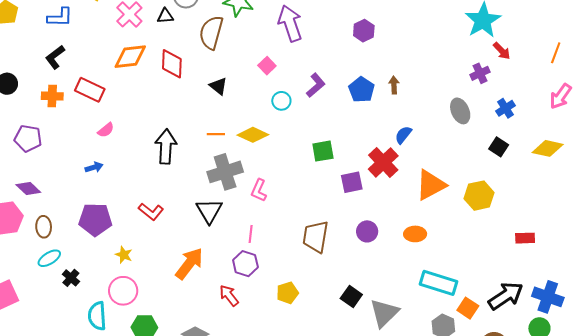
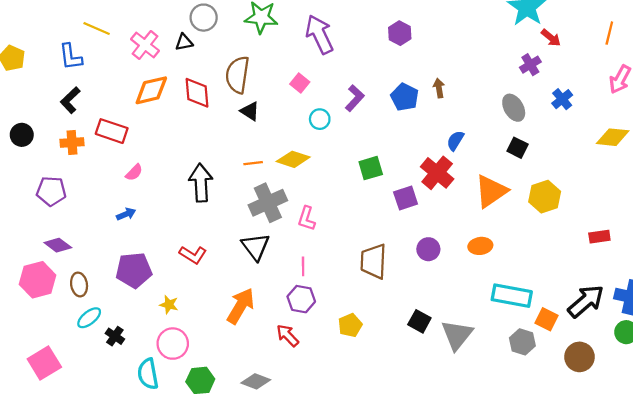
blue L-shape: (60, 17) -> (71, 57), turned 88
brown semicircle: (211, 33) -> (238, 75), moved
black square: (499, 147) -> (518, 148), moved

